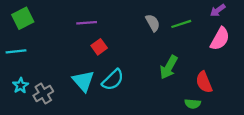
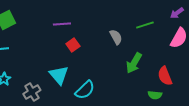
gray semicircle: (153, 23) -> (116, 37), moved
cyan semicircle: (113, 80) -> (85, 90), moved
gray cross: (43, 93) -> (32, 92), moved

